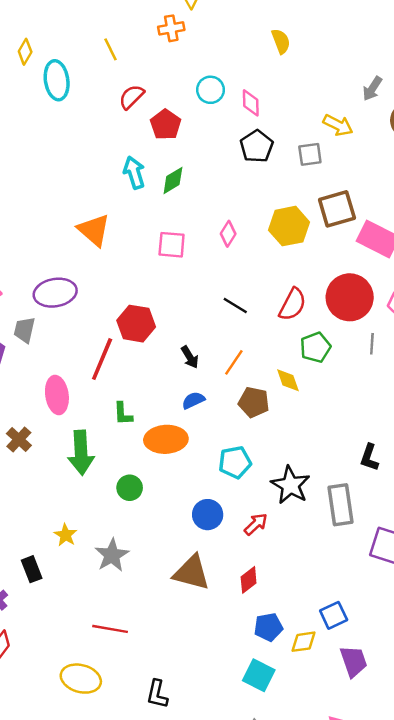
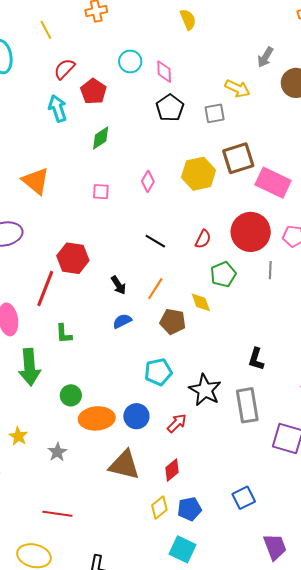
cyan arrow: (134, 173) -> (58, 108), moved
pink square: (172, 245) -> (101, 192), size x0.7
red semicircle: (292, 304) -> (203, 239), size x0.7
orange ellipse: (166, 439) -> (97, 418), moved
black L-shape: (369, 457) -> (256, 359), moved
gray star: (112, 555) -> (57, 452), size x0.7
yellow diamond: (303, 642) -> (159, 508), moved, turned -30
purple trapezoid: (354, 661) -> (275, 547), moved

